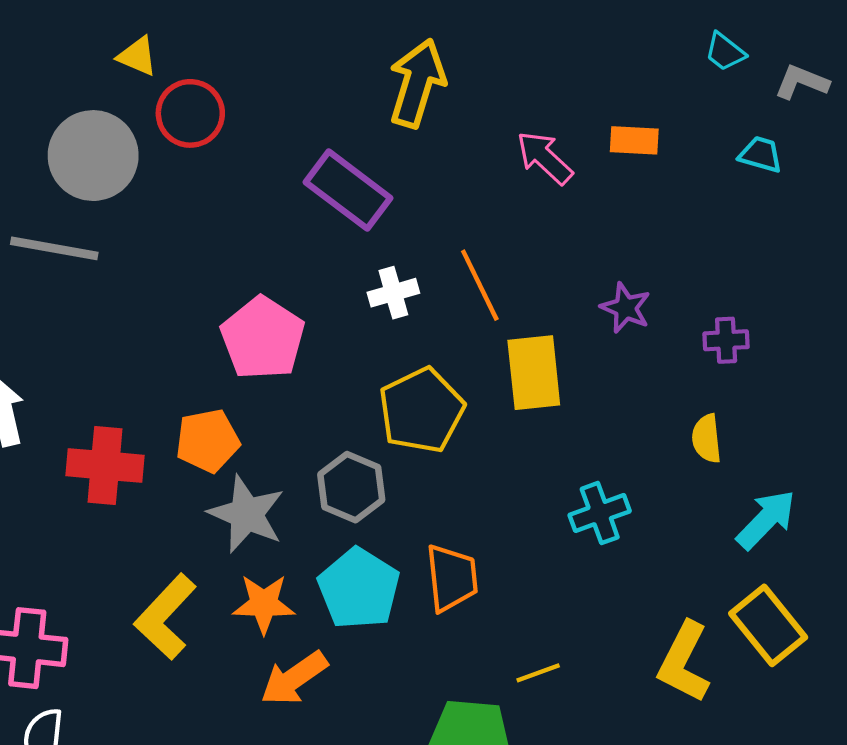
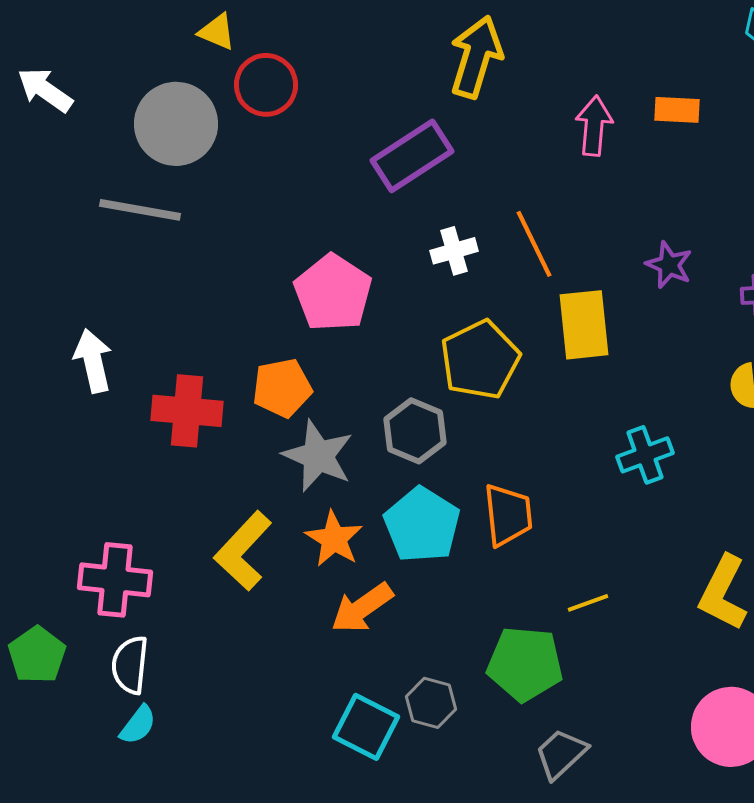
pink arrow: (545, 158) -> (594, 126), turned 52
purple rectangle: (348, 190) -> (412, 156), turned -70
orange star: (264, 604) -> (334, 539), turned 30

